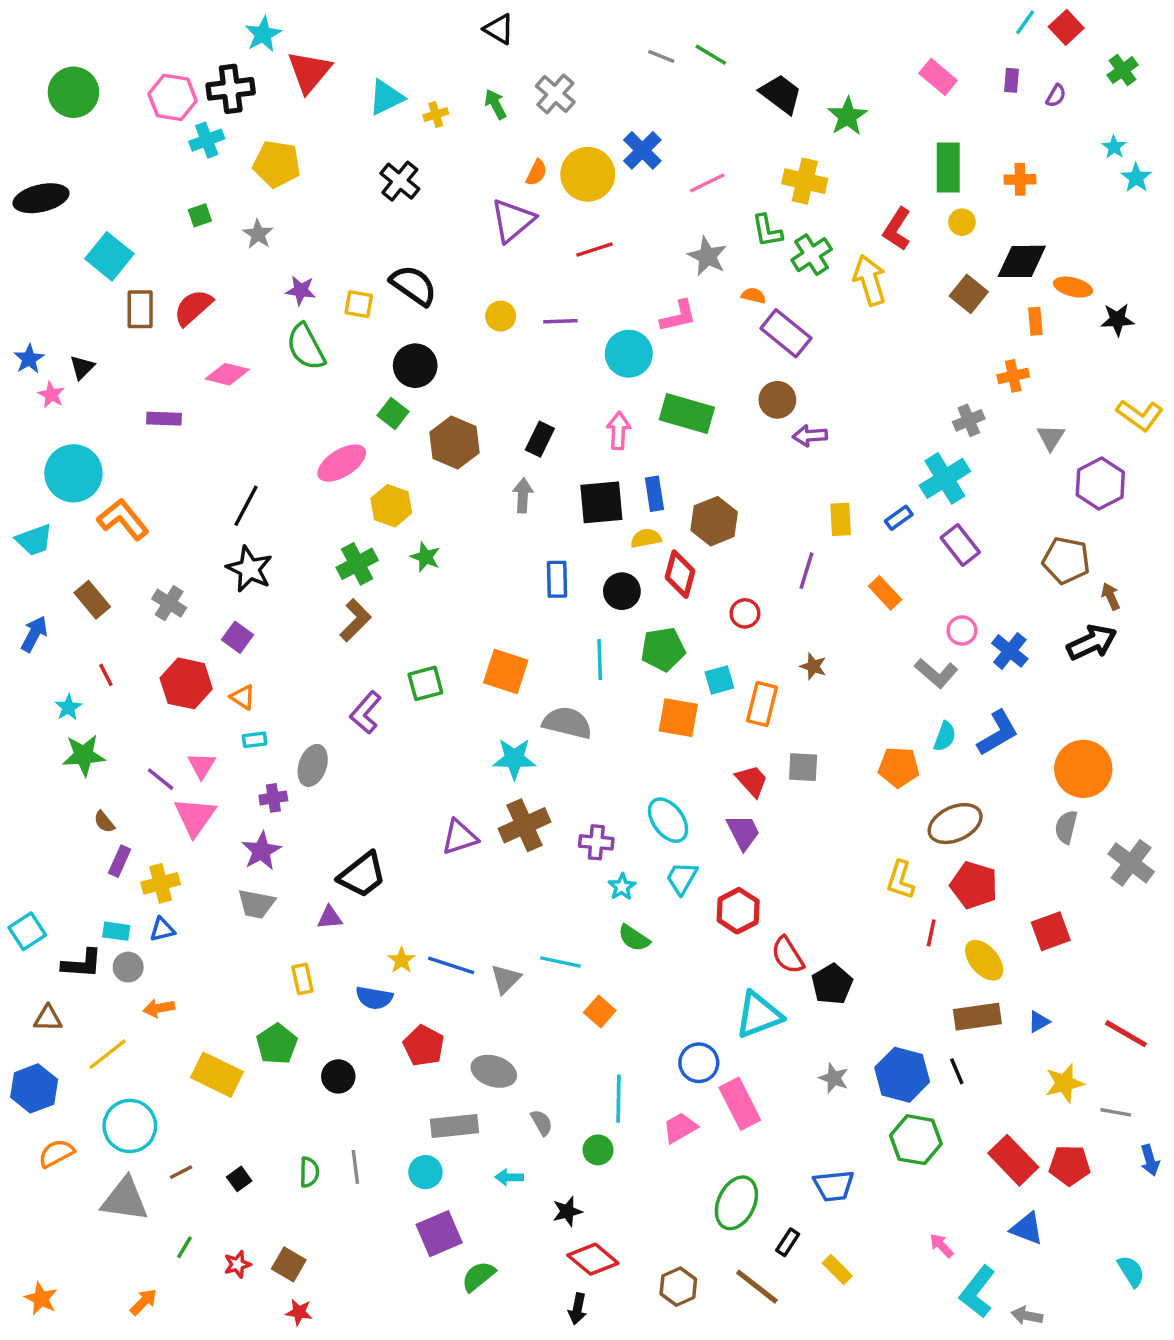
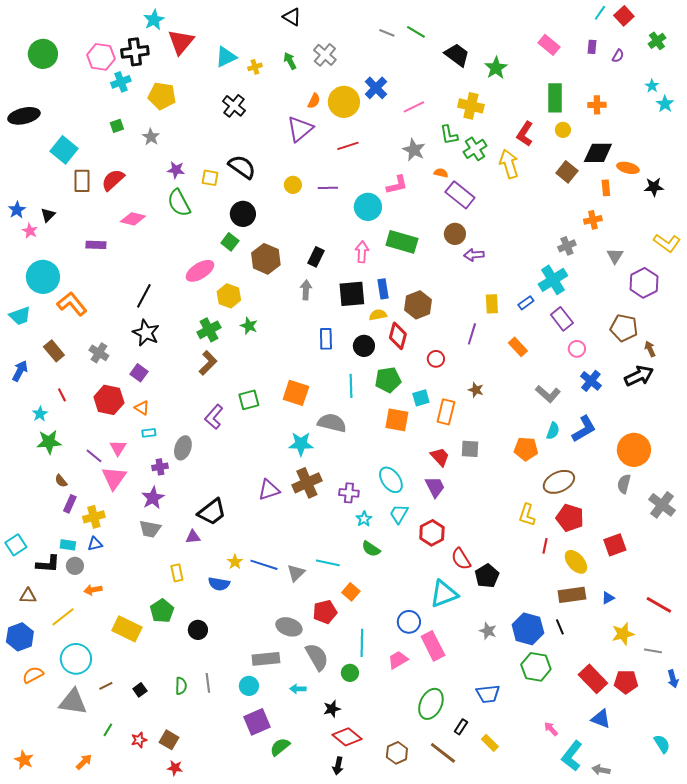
pink circle: (962, 630) -> (577, 349), moved
red pentagon: (424, 1046) -> (325, 612), moved, turned 30
gray semicircle: (542, 1123) -> (317, 657), size x1.8

